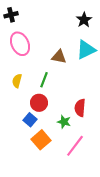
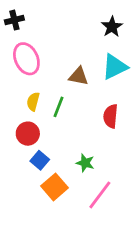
yellow semicircle: (17, 81) -> (33, 101), moved
red circle: (39, 103) -> (28, 134), moved
red semicircle: (80, 108) -> (111, 116), moved

